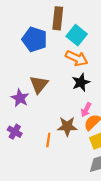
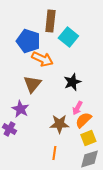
orange arrow: (77, 58) -> (42, 59), moved
purple star: (20, 98) -> (20, 109), moved
orange line: (48, 140) -> (54, 153), moved

